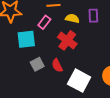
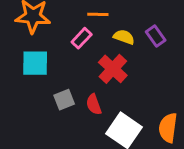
purple rectangle: (93, 16) -> (156, 36), turned -40
cyan square: (26, 39) -> (35, 63), moved

